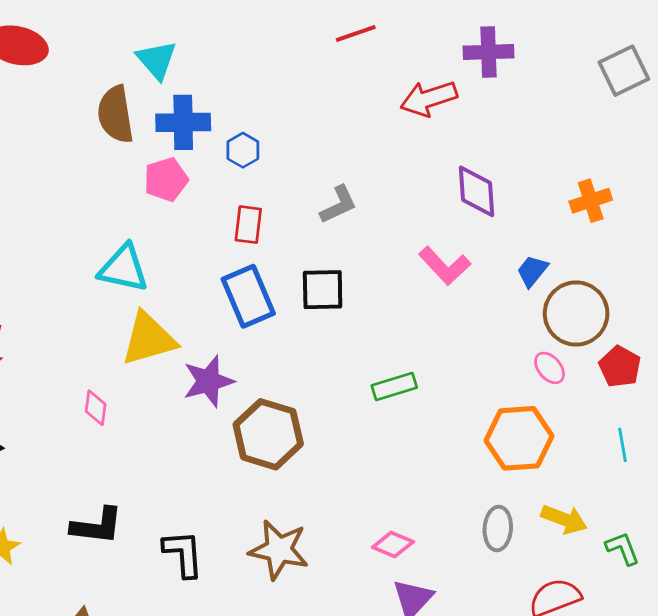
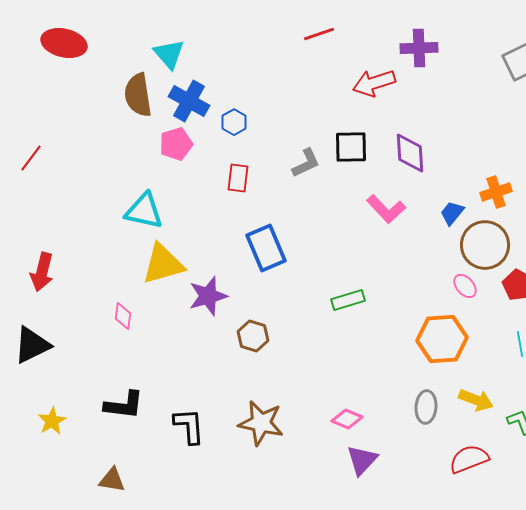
blue cross: (183, 122) -> (189, 101), turned 30
orange cross: (591, 201) -> (496, 192), moved
black square: (323, 290) -> (351, 147), moved
blue rectangle: (248, 296) -> (266, 248), moved
brown hexagon: (268, 434) -> (253, 336), size x0.6

